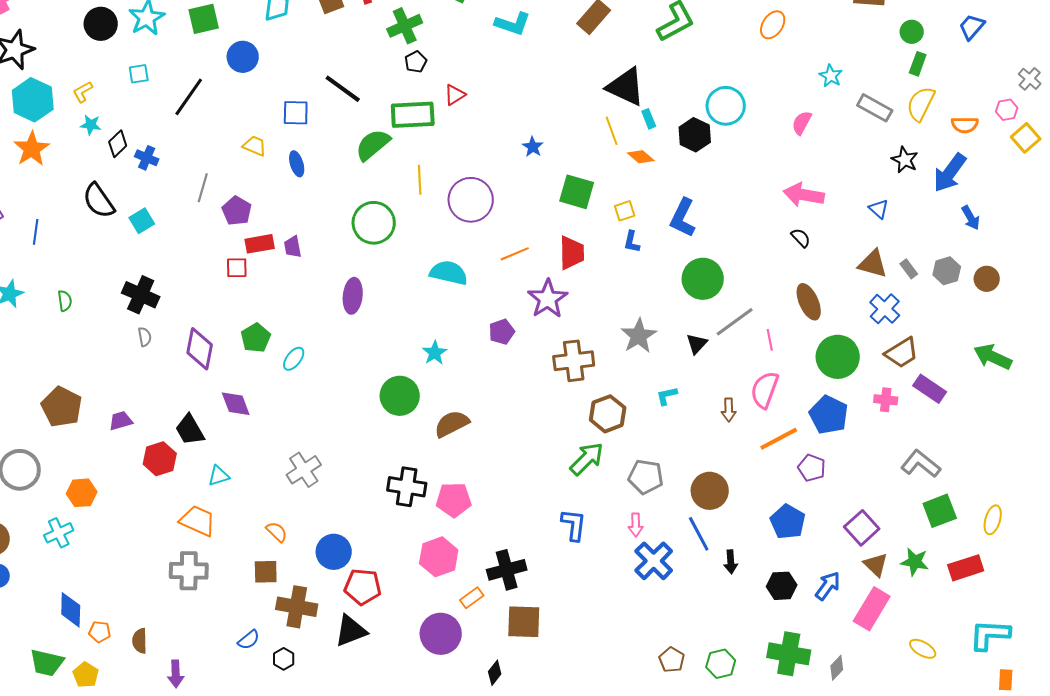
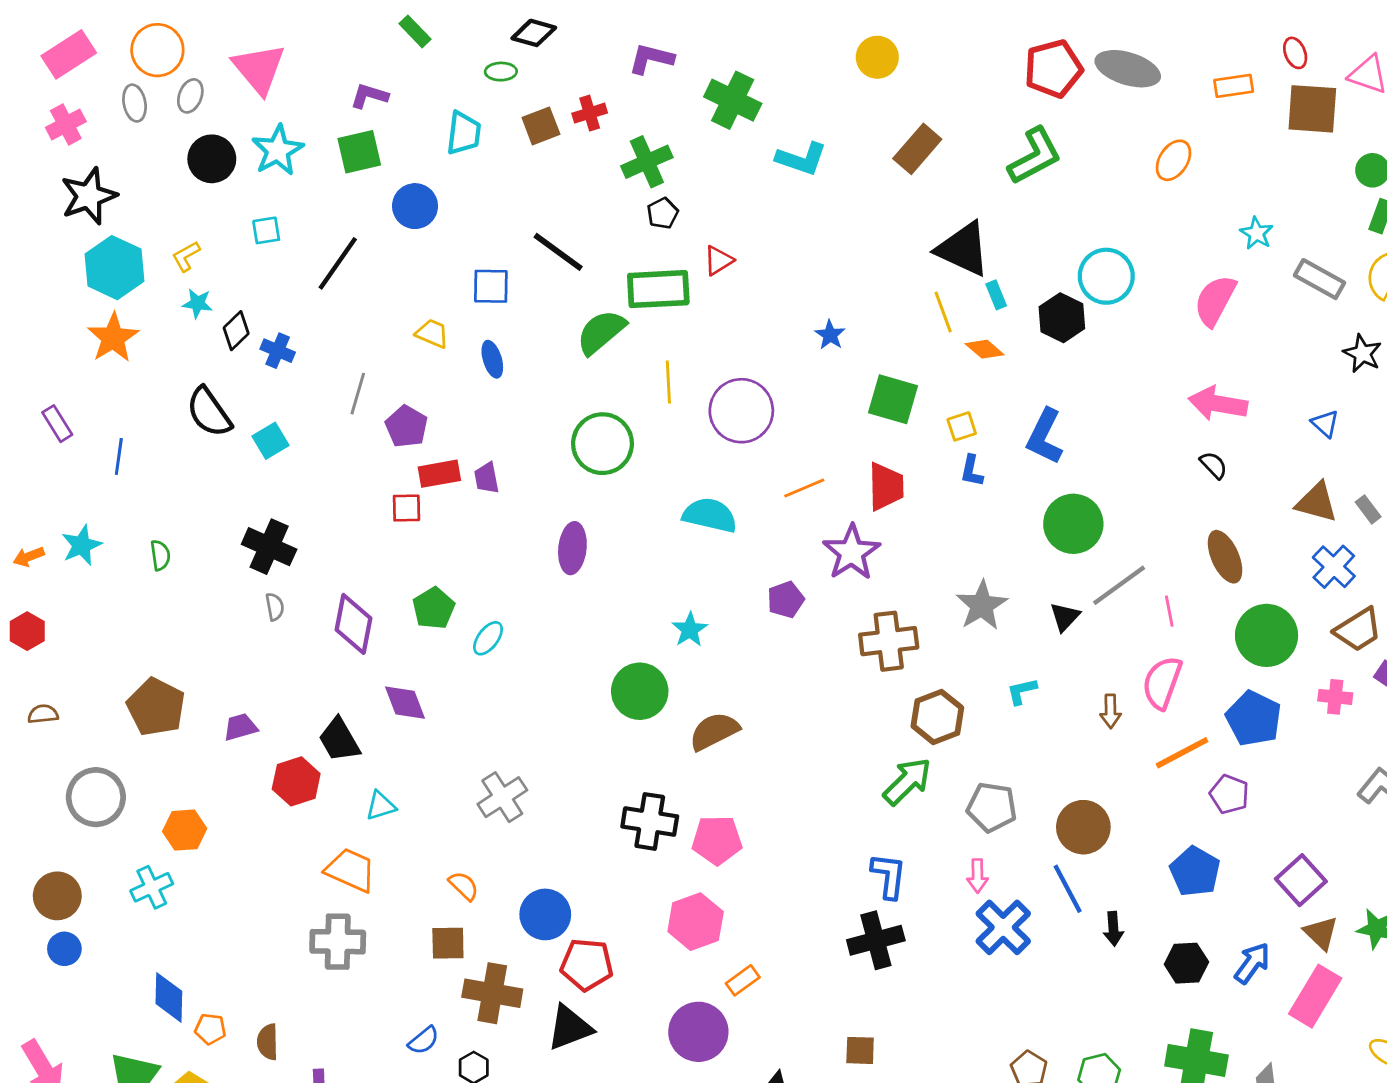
pink semicircle: (802, 123) -> (1215, 301), size x1.5
black cross: (507, 570) -> (876, 940), moved
brown square: (524, 622) -> (860, 1050), moved, size x0.6

